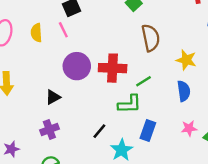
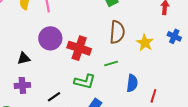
yellow star: (186, 60) -> (145, 43), moved
green line: (144, 81) -> (111, 64), moved
purple cross: (49, 130) -> (22, 85), moved

